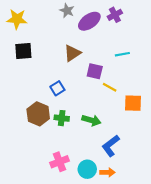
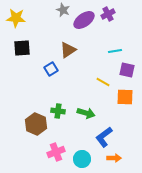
purple square: (95, 71) -> (127, 70), moved
blue square: (57, 88) -> (51, 69), moved
brown hexagon: (38, 114) -> (36, 124), moved
orange arrow: (107, 172) -> (114, 158), moved

